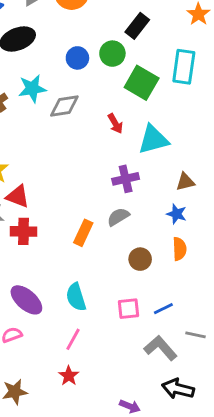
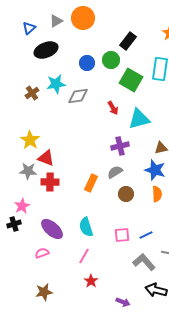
blue star: (177, 214) -> (155, 170), size x1.5
brown circle: (140, 259) -> (126, 194), moved
red star: (69, 376) -> (91, 281), moved

